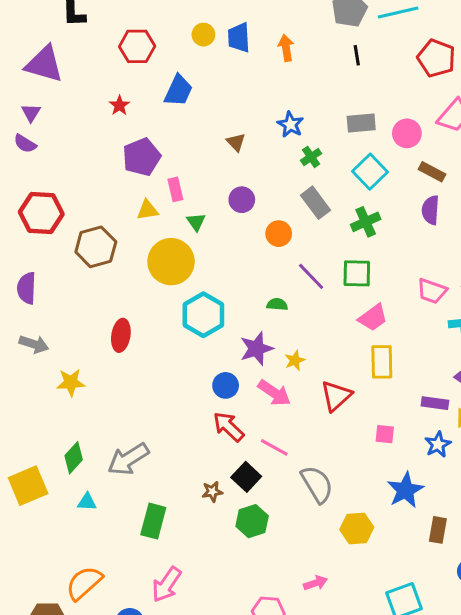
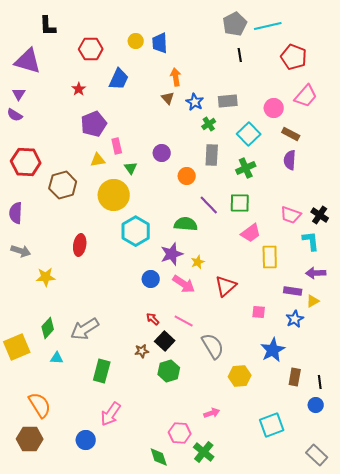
orange arrow: (286, 48) -> (176, 77), moved
gray rectangle: (361, 123) -> (228, 101), moved
brown triangle: (236, 142) -> (168, 98), moved
gray rectangle: (315, 203) -> (212, 155), turned 40
green semicircle: (277, 304) -> (186, 224), size x1.6
yellow rectangle: (382, 362) -> (270, 257), moved
red arrow: (229, 427) -> (153, 319), moved, size x0.6
orange semicircle: (84, 583) -> (40, 405), moved, turned 100

